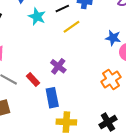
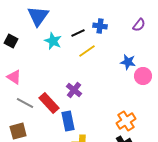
red rectangle: (33, 79) -> (49, 103), size x1.5
orange cross: (111, 79) -> (126, 121), moved

